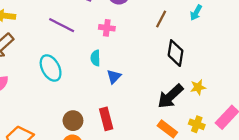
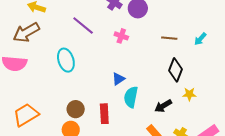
brown line: (161, 19) -> (169, 38), turned 56
cyan semicircle: (95, 58) -> (131, 97), moved, size x1.5
yellow star: (198, 87) -> (189, 94), moved
black arrow: (170, 96) -> (163, 106), size x0.7

